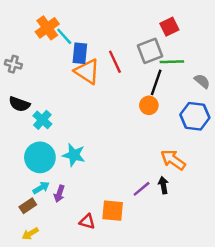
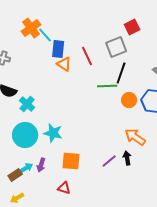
green line: (172, 62) -> (107, 86), moved
orange triangle: (87, 71) -> (64, 64), size x0.7
orange circle: (149, 105) -> (129, 100), moved
cyan arrow: (41, 188) -> (26, 168), moved
orange square: (113, 211) -> (71, 161), moved

